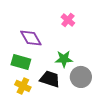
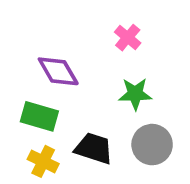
green star: (64, 59) -> (135, 94), moved

